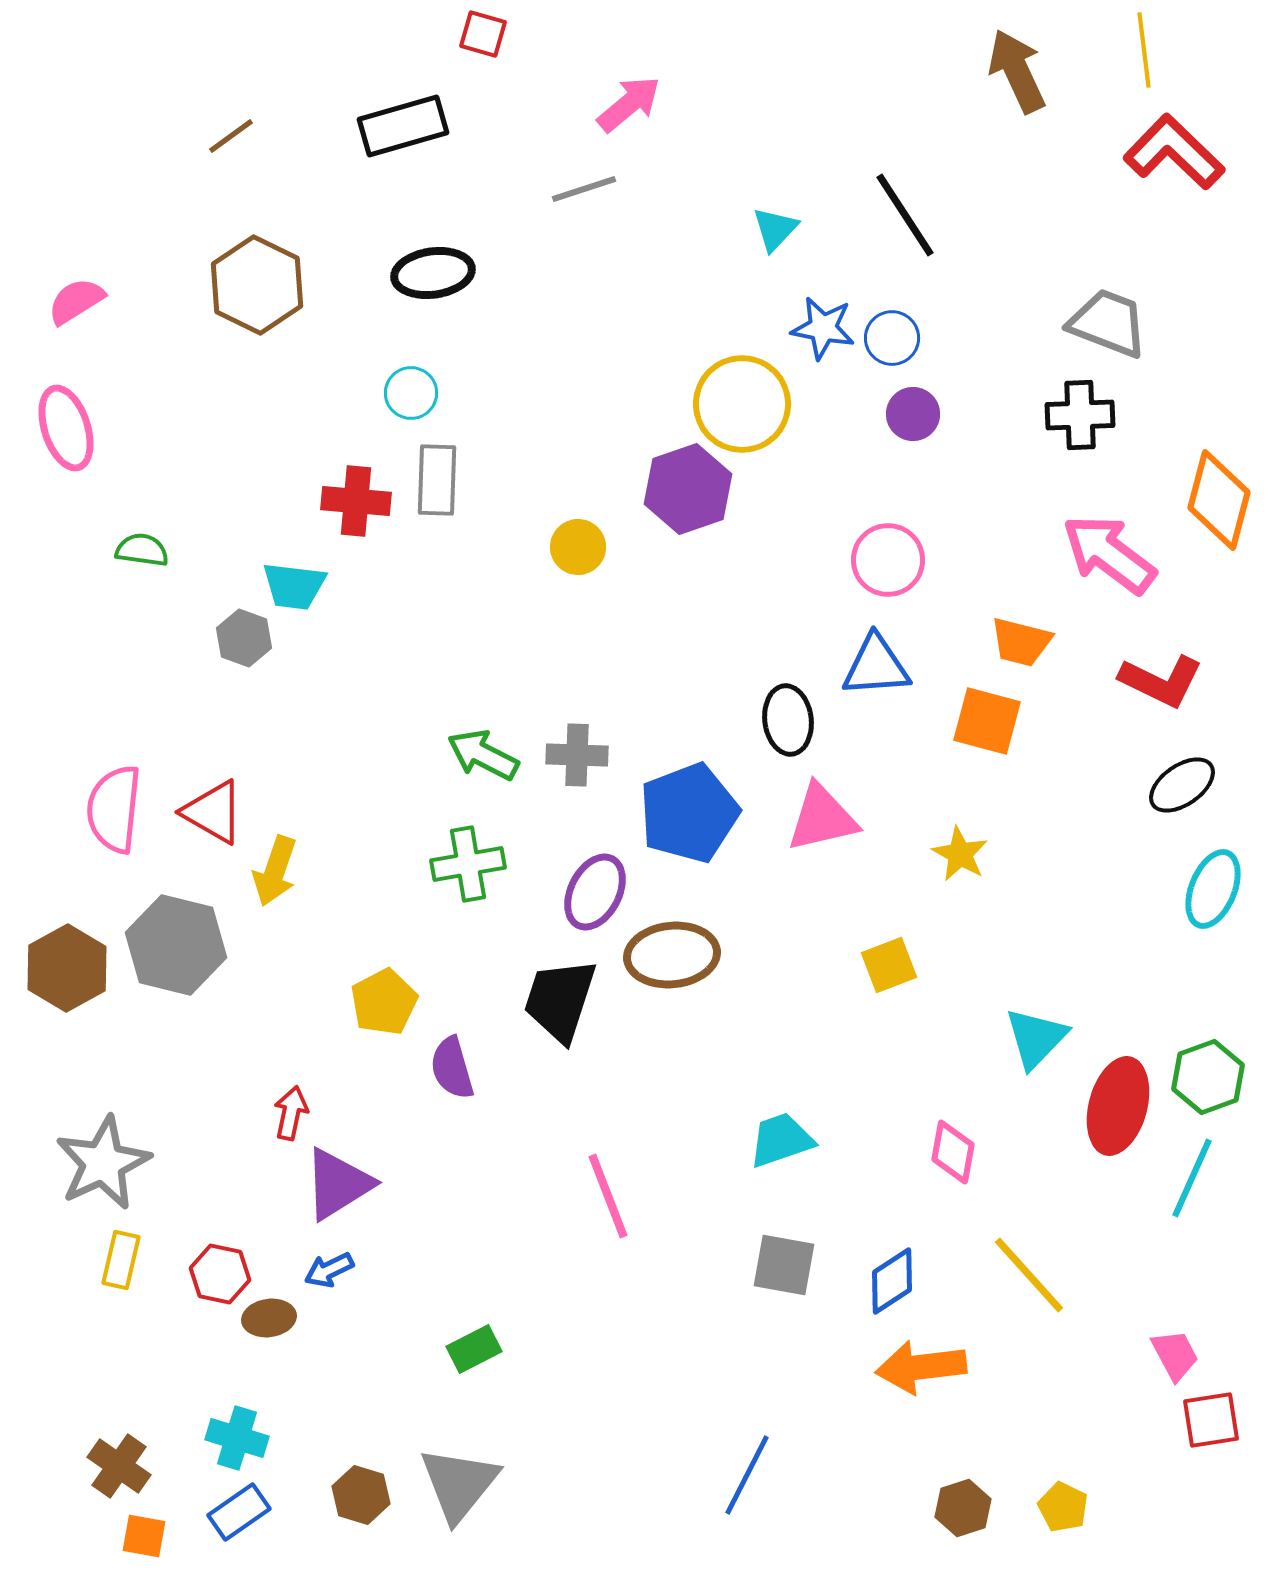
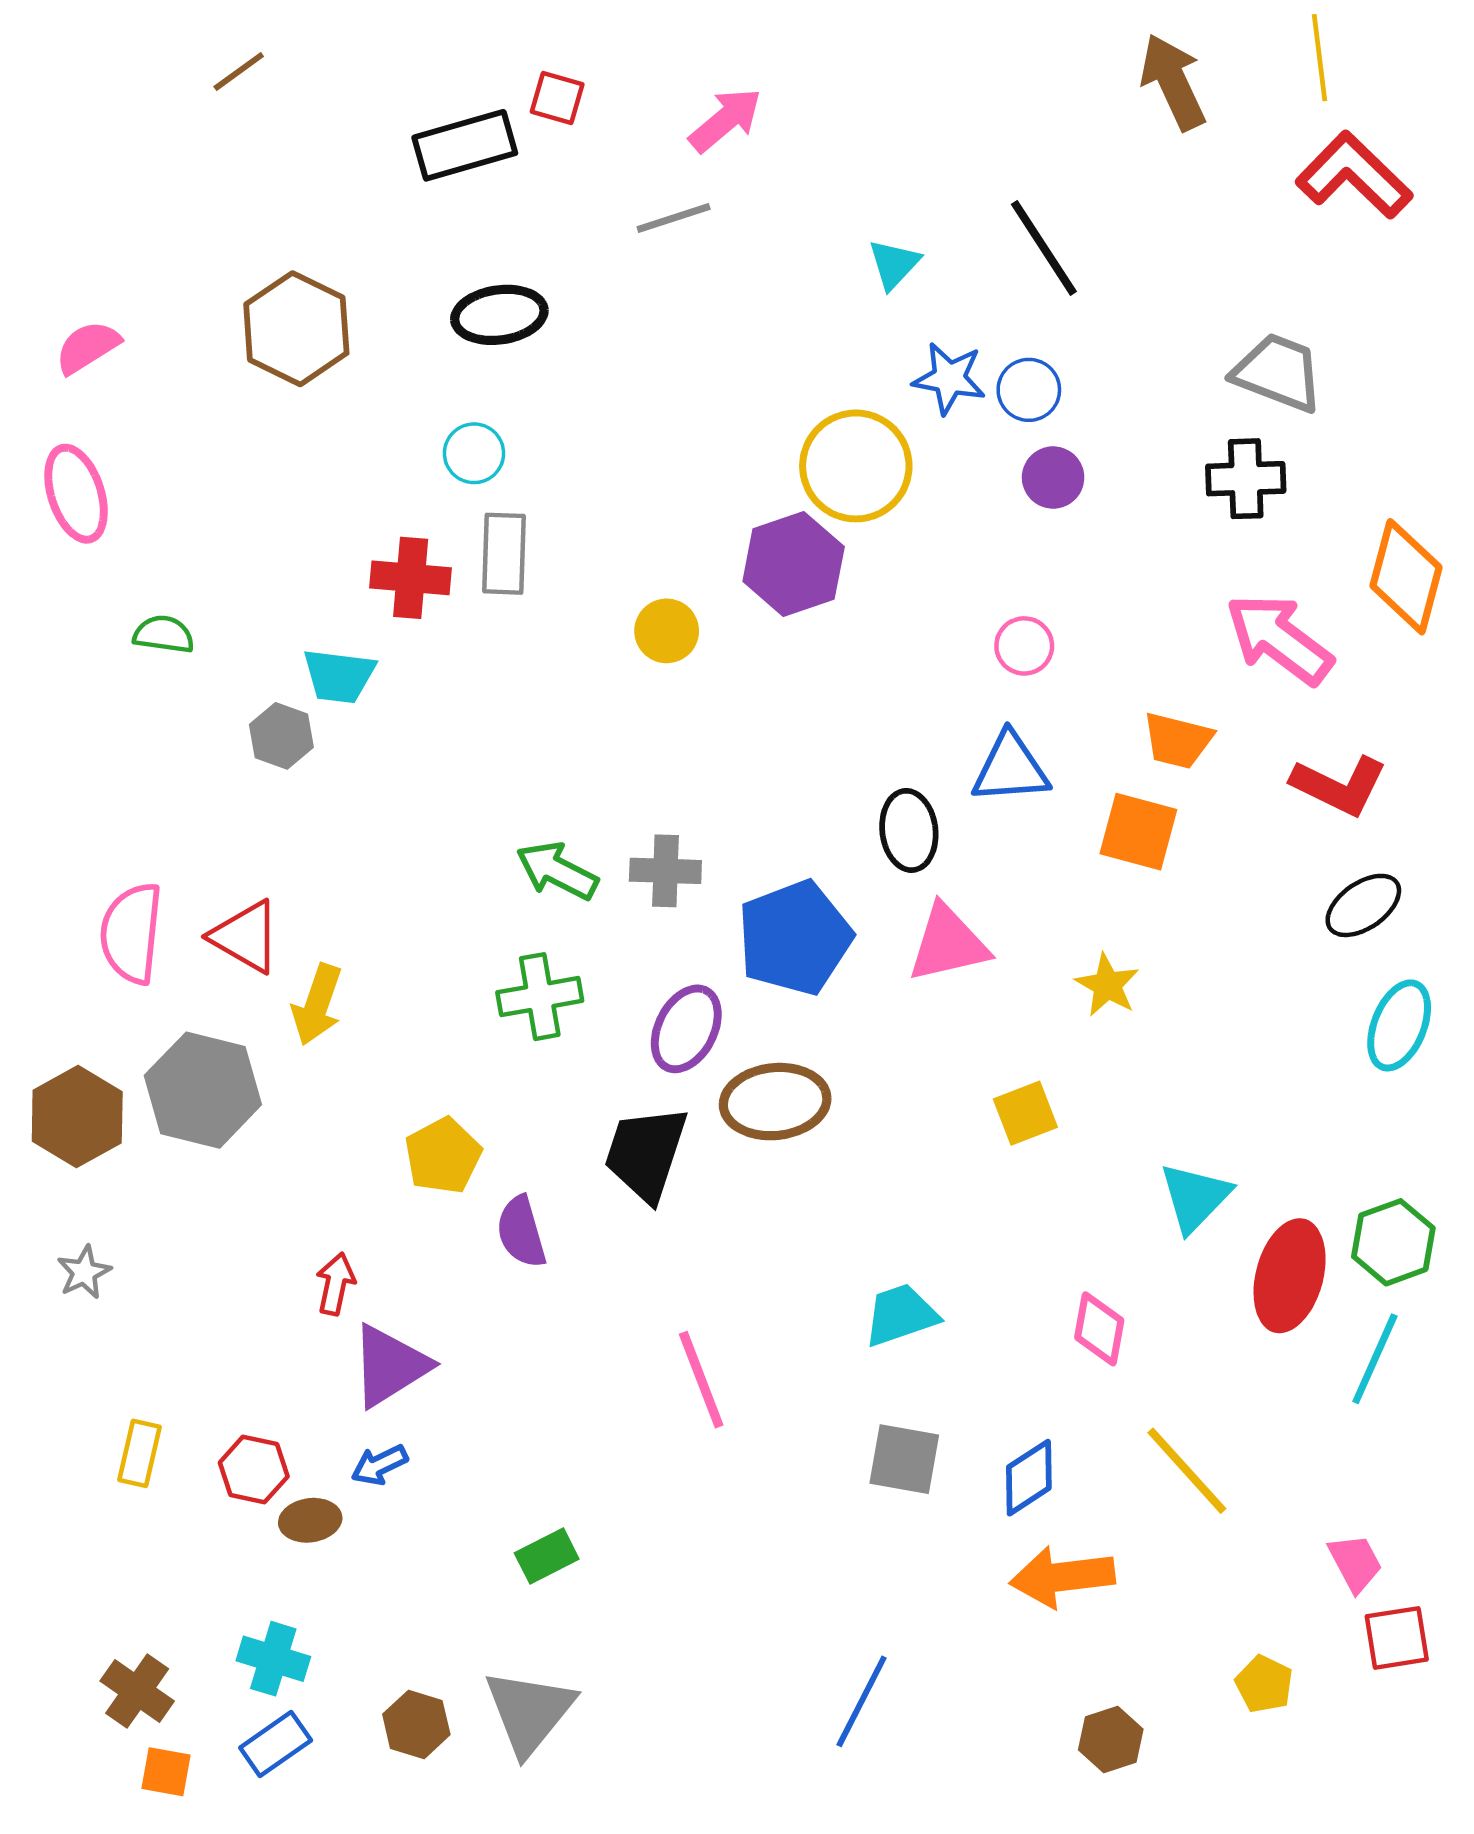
red square: (483, 34) -> (557, 98), moved
brown line: (231, 136) -> (239, 71), moved
pink circle: (888, 560) -> (1024, 646), size x0.7
gray star: (103, 1163) -> (84, 1272), moved, size x0.5
yellow pentagon: (1063, 1507) -> (1264, 1684), moved

